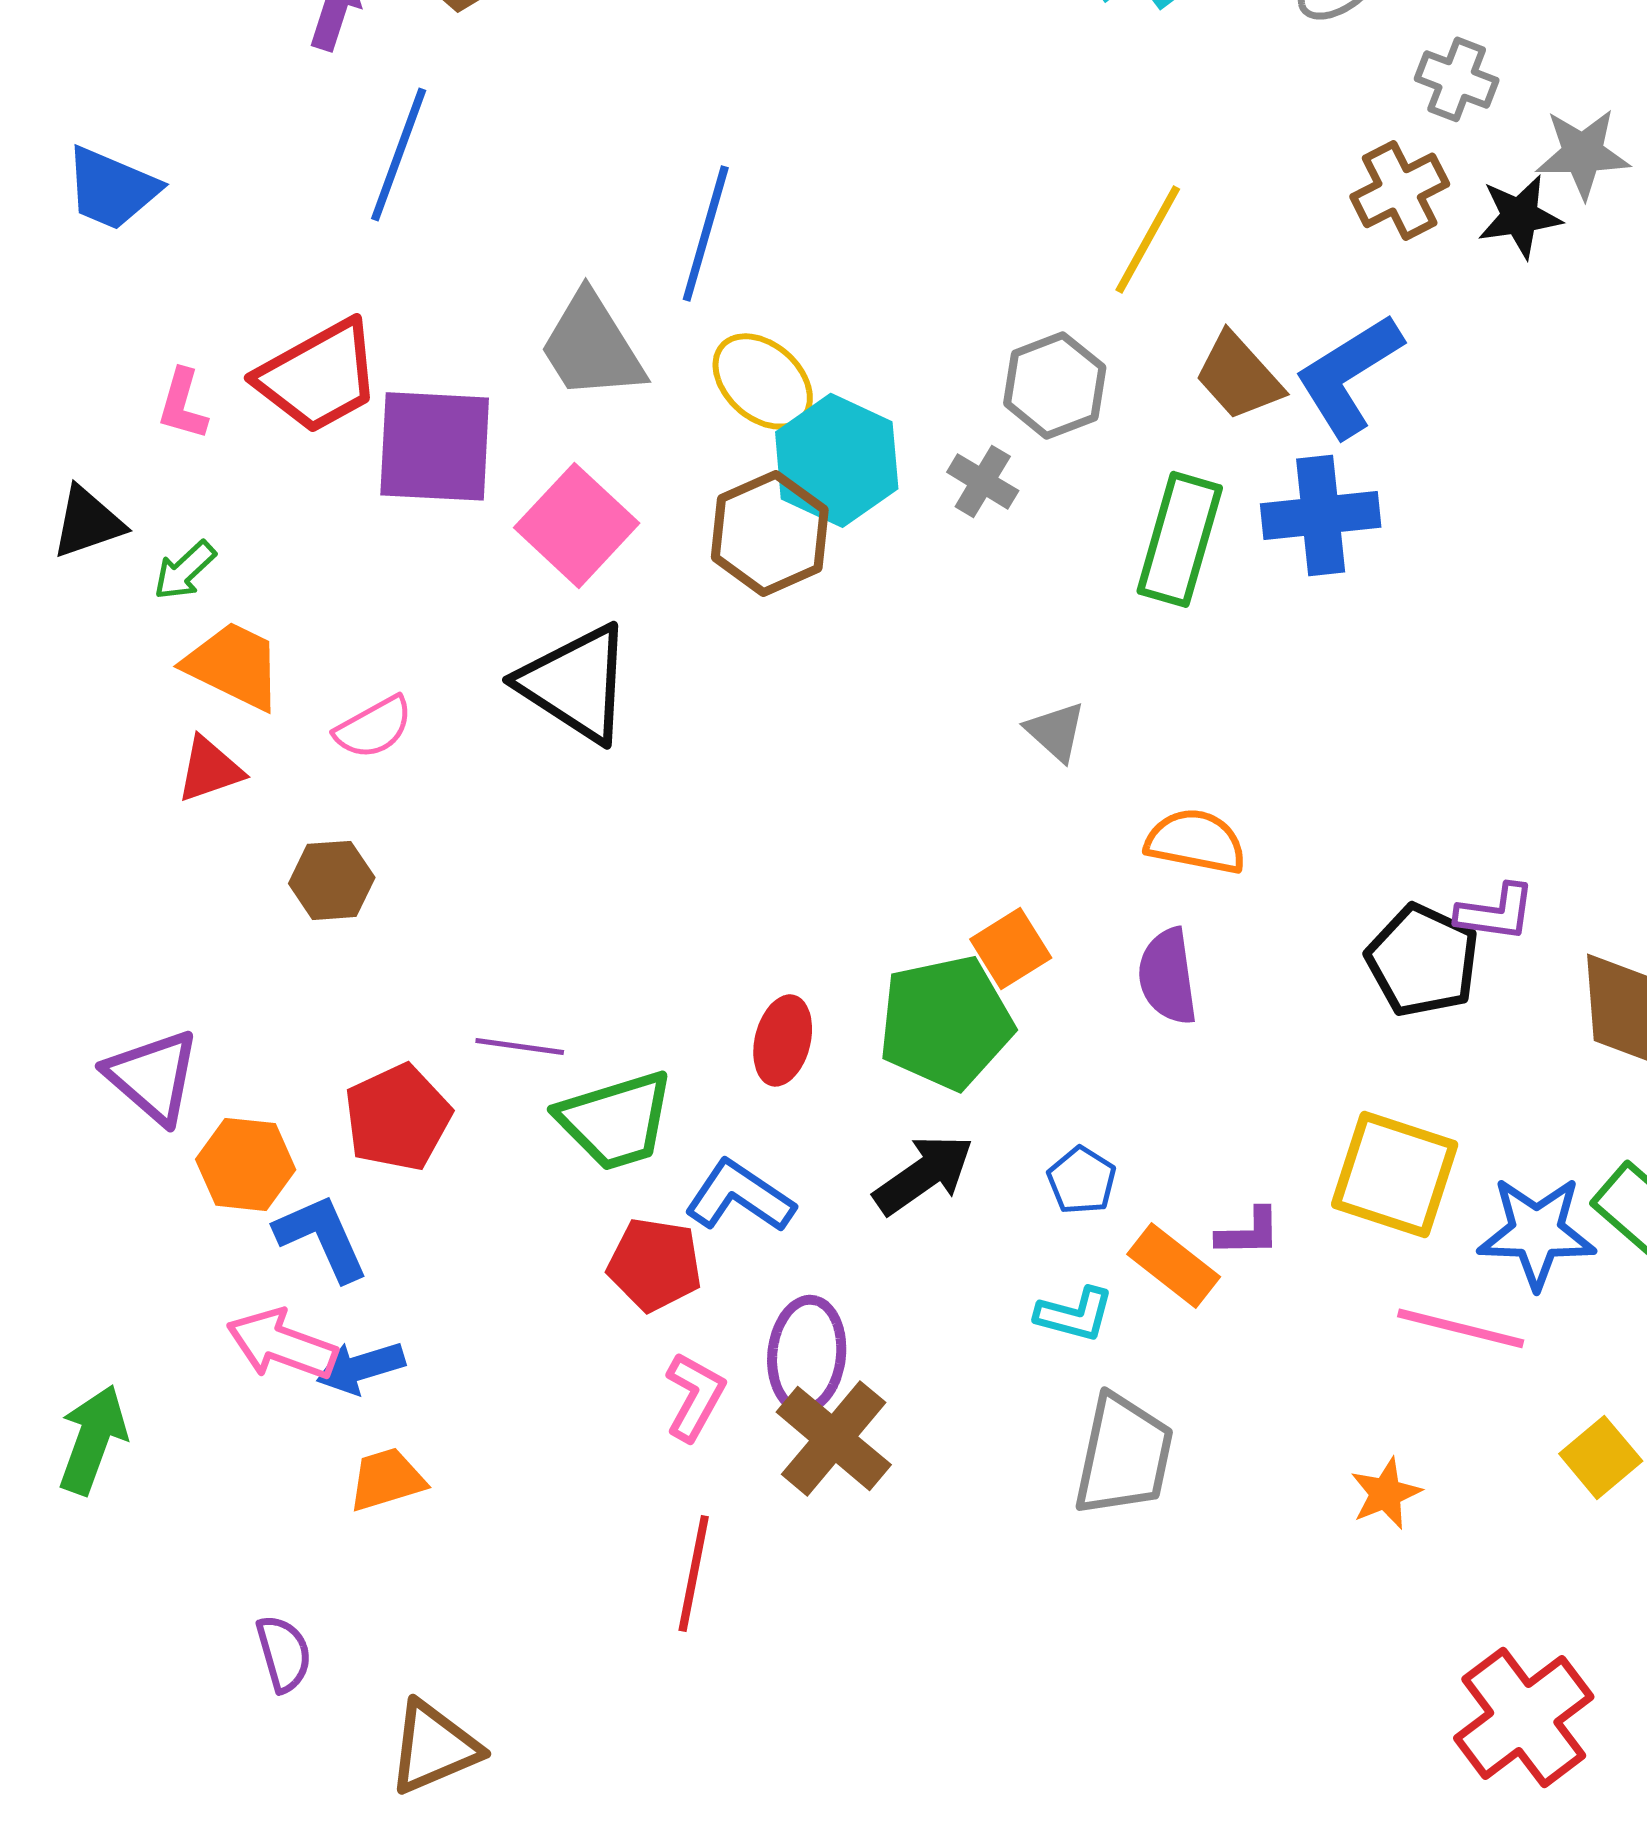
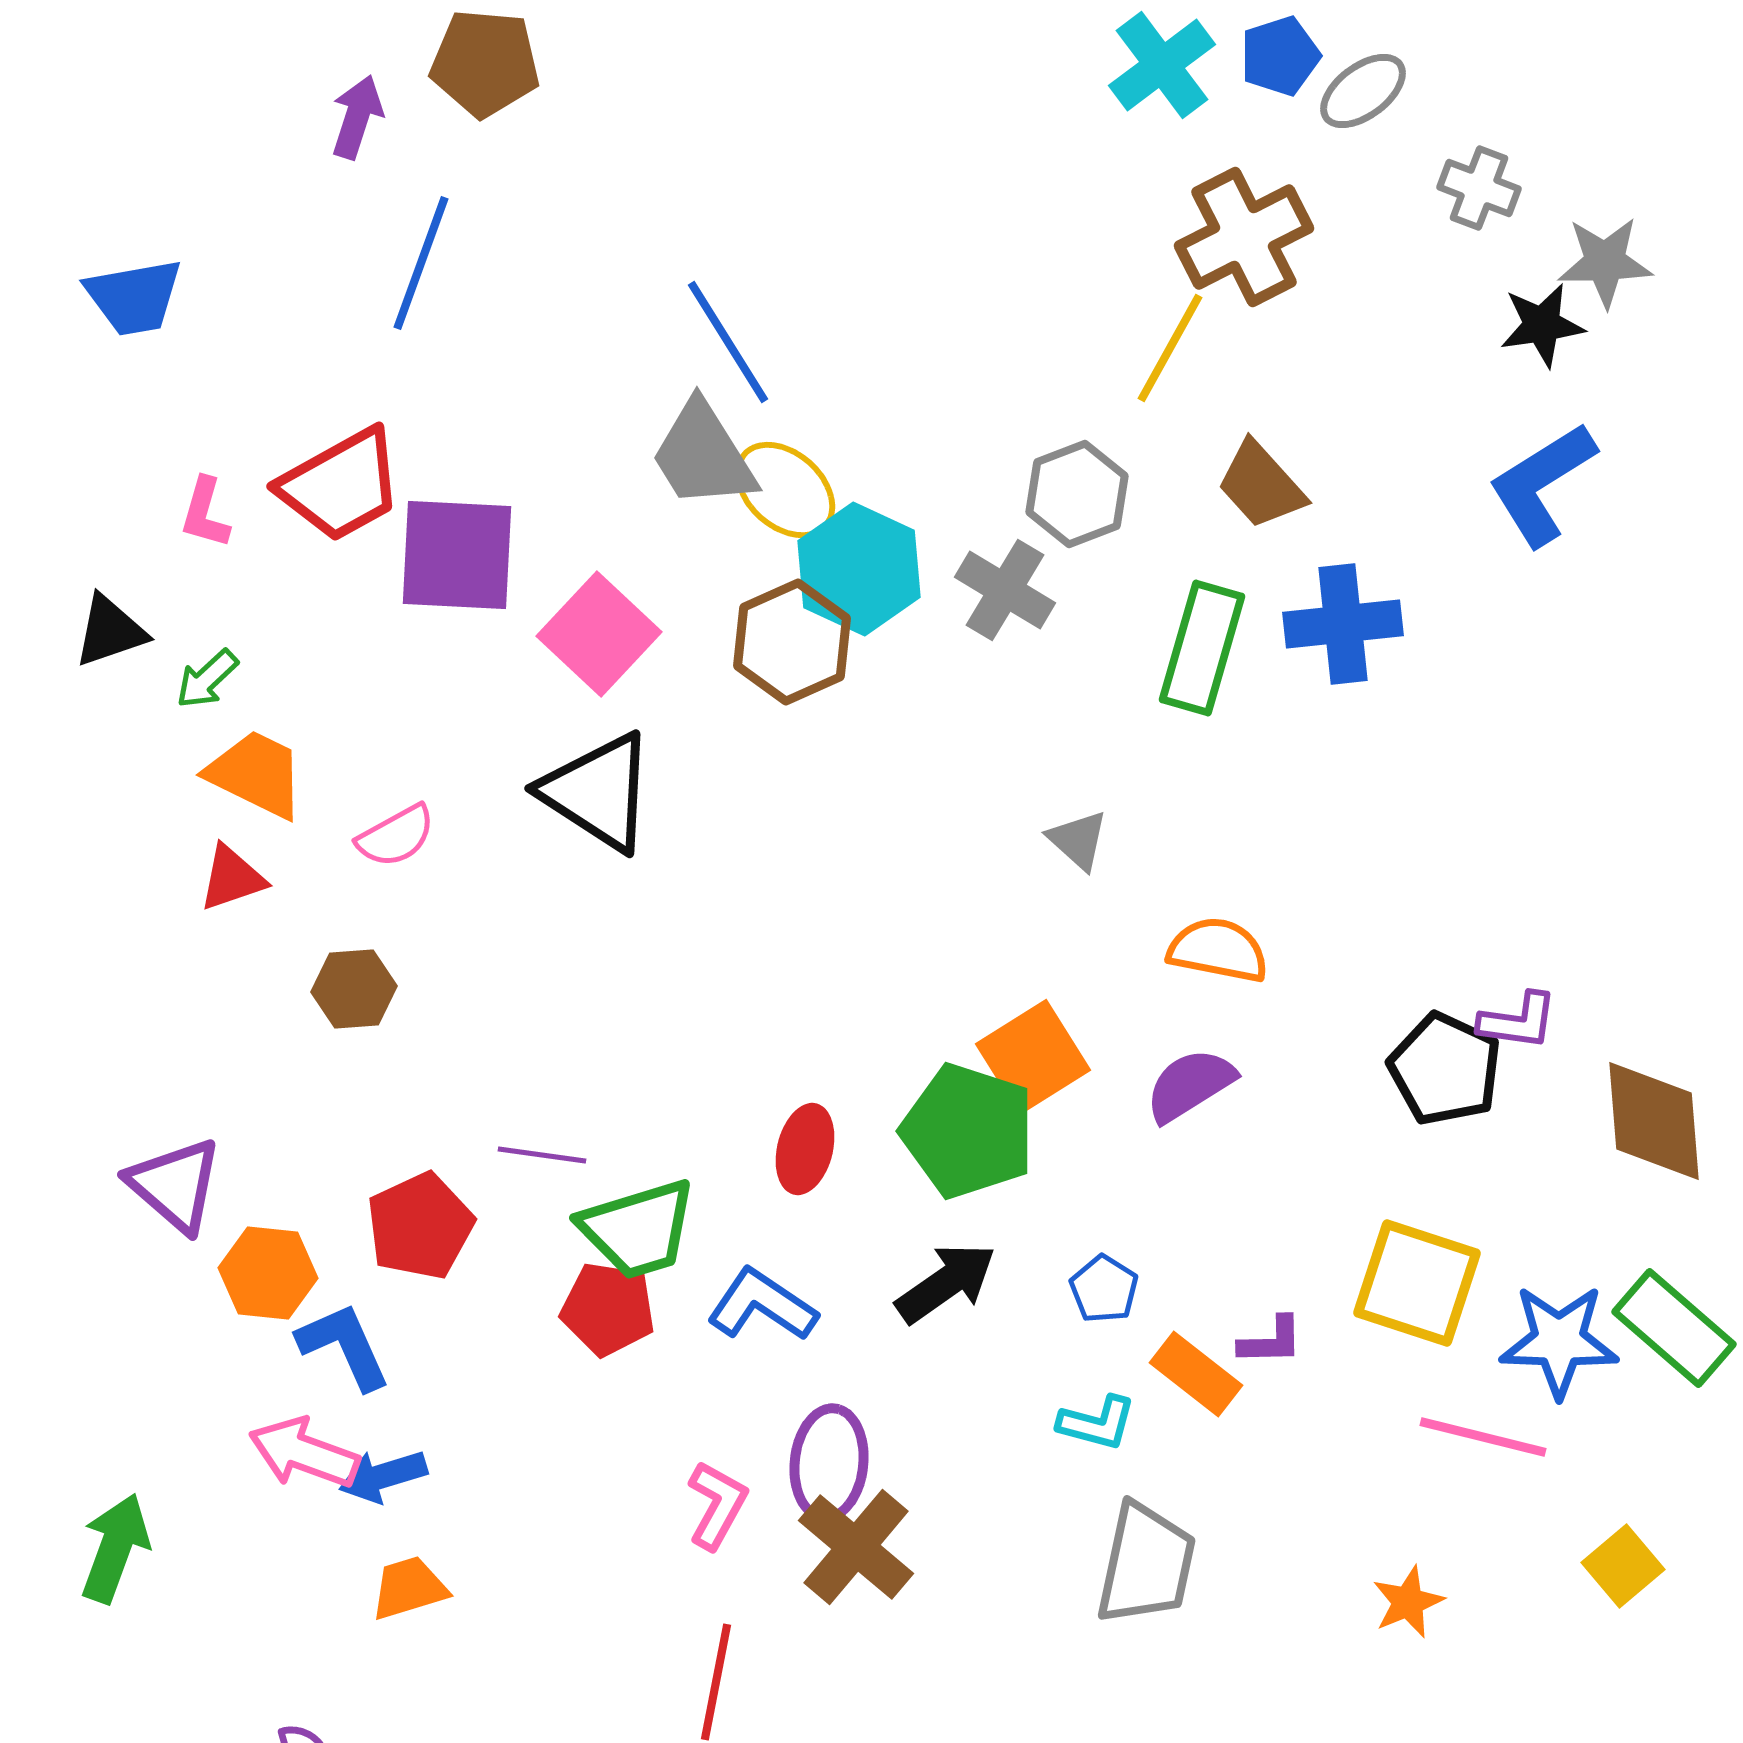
blue trapezoid: (112, 188) -> (134, 297), turned -33
brown cross: (1400, 190) -> (1244, 237), moved, size x1.4
blue line: (706, 233) -> (728, 342), turned -48
gray trapezoid: (592, 346) -> (703, 455), moved
blue L-shape: (1349, 375) -> (1542, 484), moved
gray cross: (983, 481) -> (1005, 590), size x1.4
orange square: (1011, 948) -> (1033, 1057), size x1.4
purple semicircle: (1168, 976) -> (1190, 1085), turned 66
green pentagon: (946, 1022) -> (968, 1131), turned 30
red pentagon: (655, 1264) -> (608, 1309), moved

